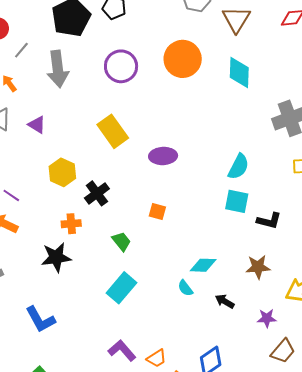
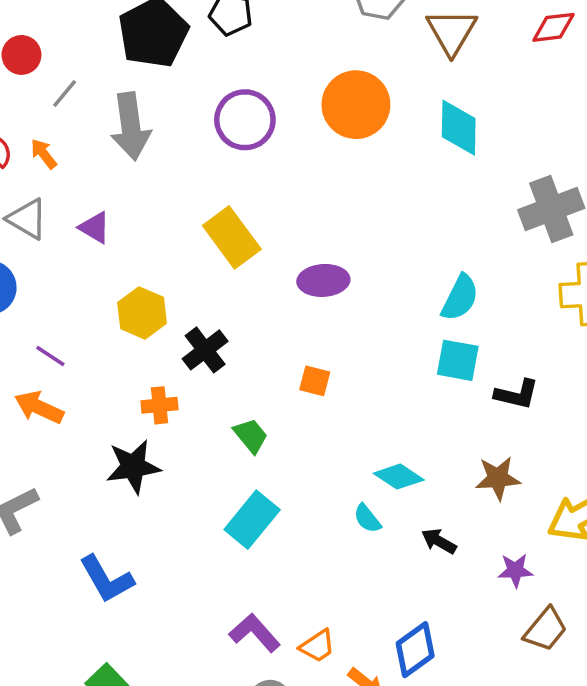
cyan diamond: (203, 265) -> (399, 477), turned 32

